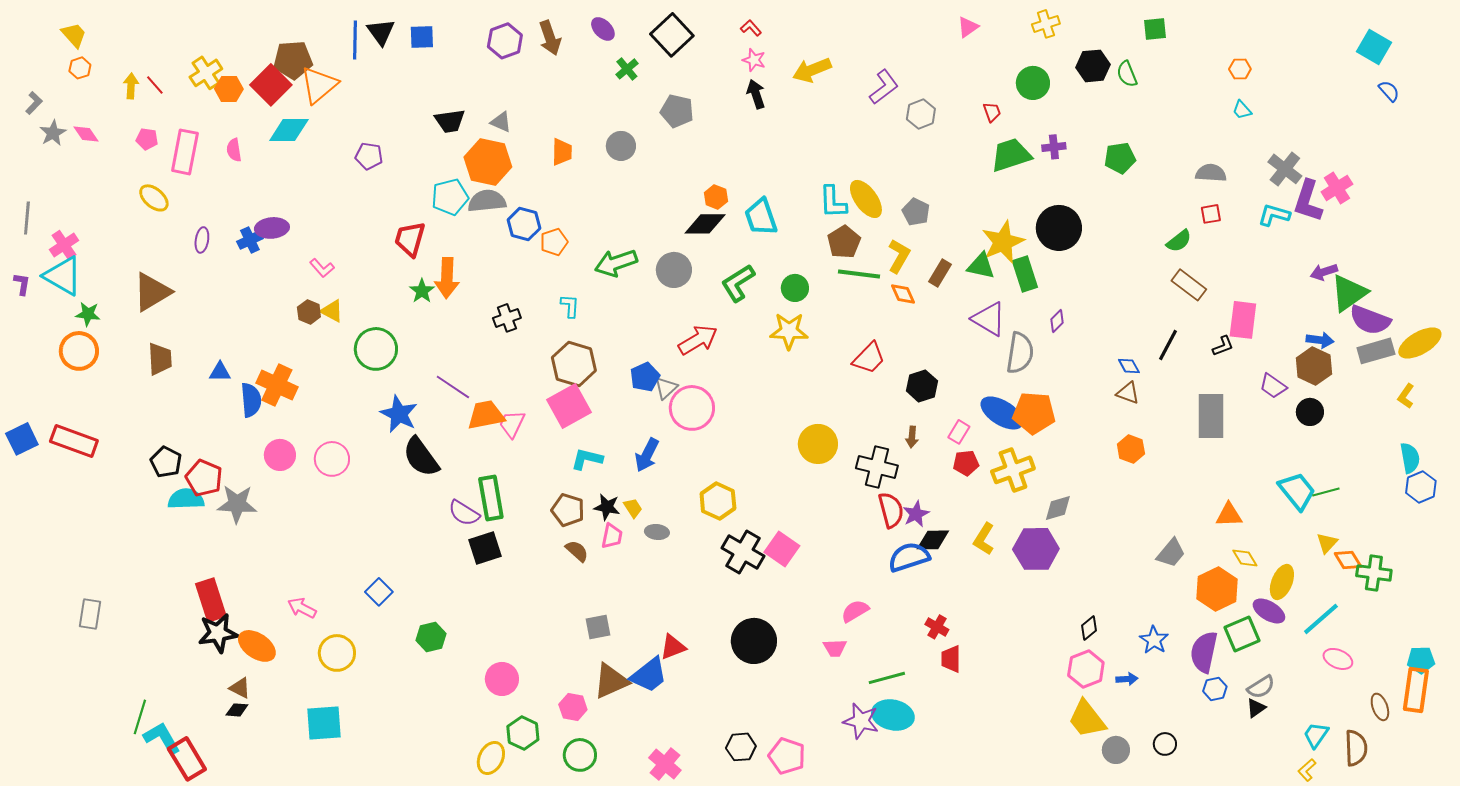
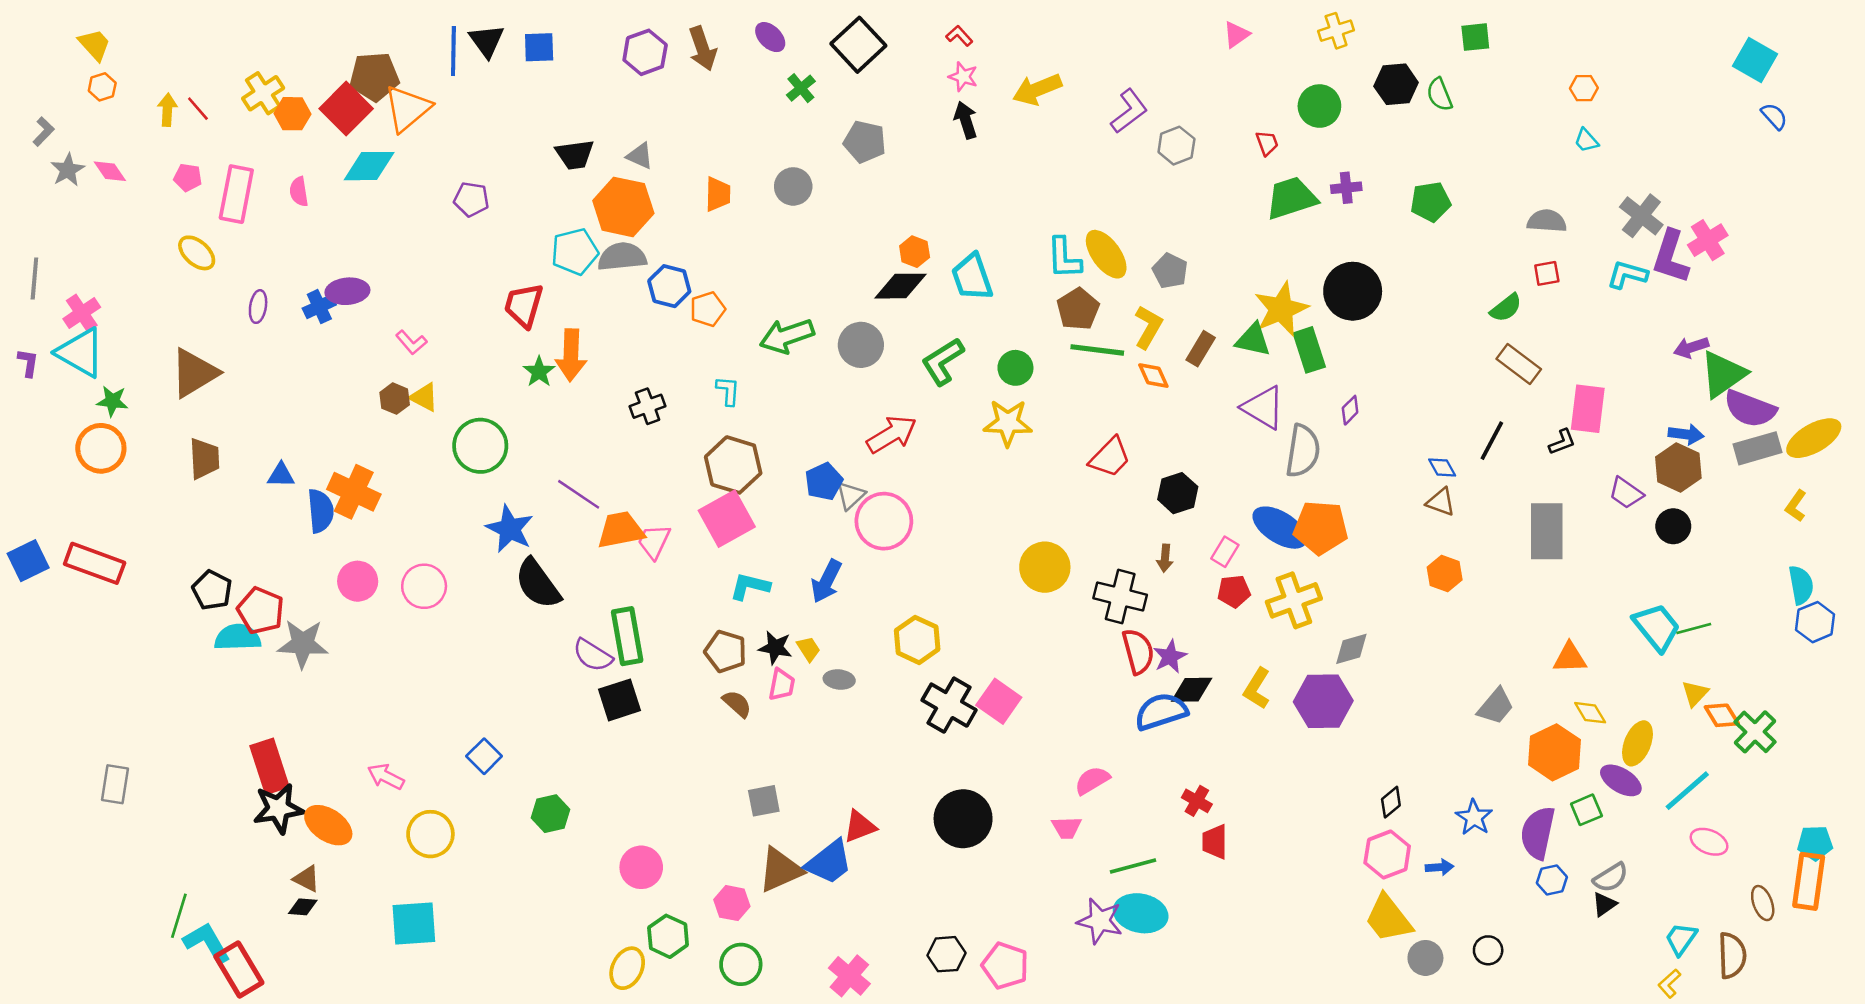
green cross: (1374, 573) -> (1755, 732), turned 36
green square: (1242, 634) -> (1586, 810), size x0.7

